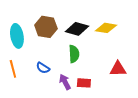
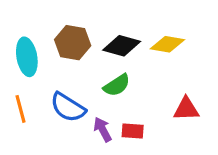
green semicircle: (74, 54) -> (117, 85), turned 60
blue semicircle: (43, 68) -> (68, 107), size x1.6

